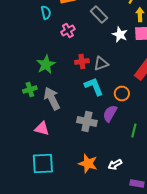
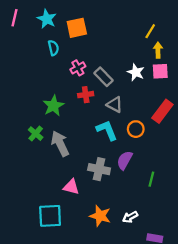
gray rectangle: (99, 14) -> (103, 77), moved
red cross: (82, 62) -> (86, 95), moved
gray triangle: (101, 64) -> (115, 105), turned 49
green cross: (30, 90) -> (36, 134), turned -32
orange circle: (122, 94) -> (136, 129), moved
pink triangle: (42, 128) -> (71, 187), moved

